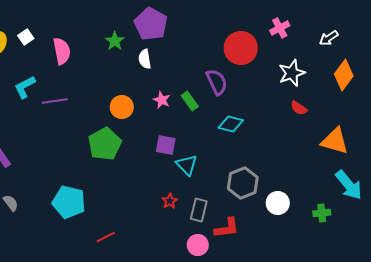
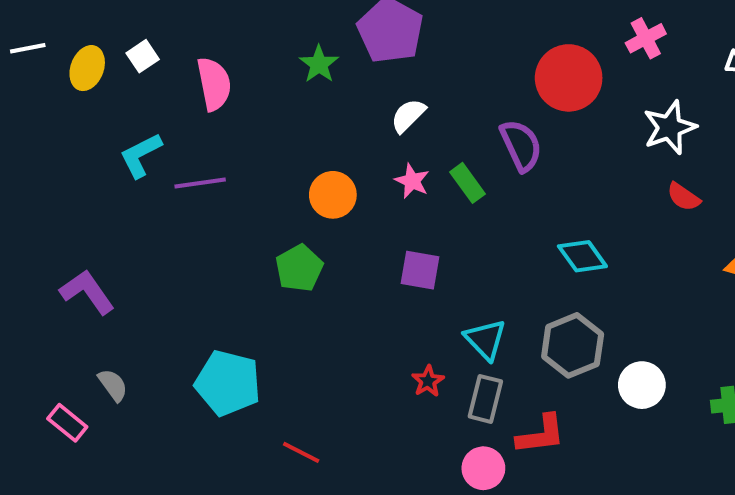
white semicircle: (145, 59) -> (408, 116), moved, turned 54
cyan diamond: (231, 124) -> (582, 256), moved, turned 40
green pentagon: (105, 144) -> (299, 268), size x0.7
cyan triangle: (187, 165) -> (485, 339), moved
red line: (106, 237) -> (301, 452), turned 54

